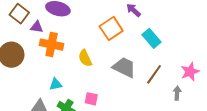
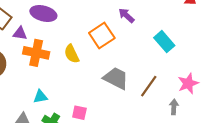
cyan rectangle: (151, 38) -> (164, 42), moved
yellow semicircle: (85, 58) -> (72, 54), moved

